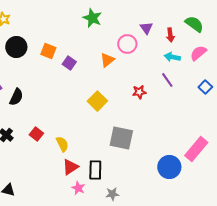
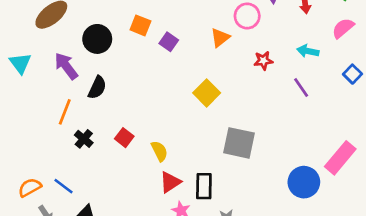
black circle: (16, 47) -> (97, 39), moved
cyan arrow: (172, 57) -> (308, 51), moved
purple line: (167, 80) -> (301, 88), moved
red star: (139, 92) -> (263, 61), moved

